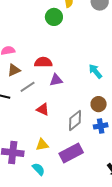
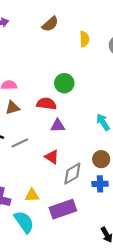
green circle: (54, 17) -> (64, 83), moved
gray line: (28, 87) -> (20, 143), moved
red triangle: (43, 109) -> (52, 157), moved
cyan semicircle: (38, 169) -> (24, 222), size x1.5

